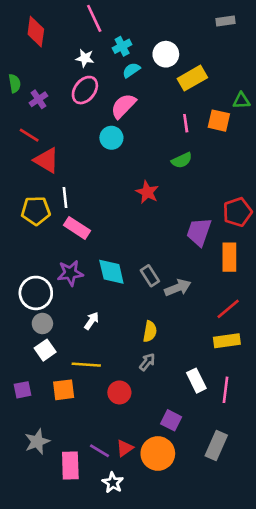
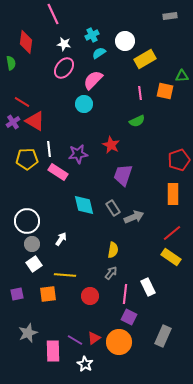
pink line: (94, 18) -> (53, 14), moved
red diamond: (36, 32) -> (26, 42), moved
purple cross: (38, 99) -> (13, 122), moved
purple trapezoid: (199, 232) -> (123, 175), moved
purple star: (70, 273) -> (78, 154), moved
white arrow: (92, 321) -> (61, 239), moved
yellow rectangle: (227, 341) -> (171, 257), turned 42
pink line: (225, 390) -> (125, 294), moved

